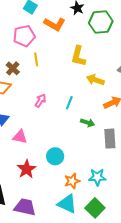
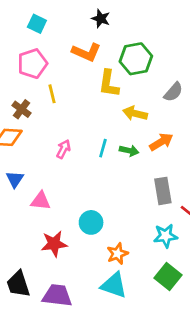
green hexagon: (101, 22) -> (136, 59), moved
orange L-shape: (55, 24) -> (86, 52), moved
green arrow: (88, 123) -> (129, 151), moved
red star: (27, 169) -> (54, 244), turned 30
cyan star: (97, 177) -> (166, 236), moved
green square: (95, 208) -> (168, 277), moved

